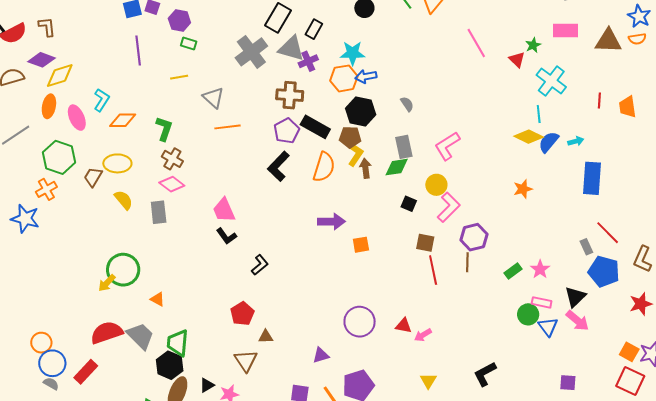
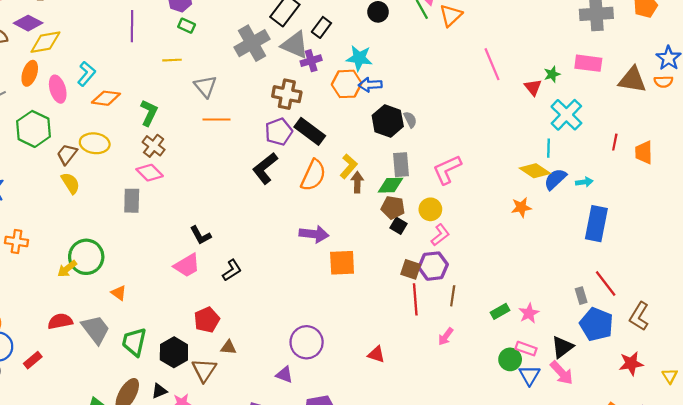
black hexagon: (361, 111) -> (388, 121), moved
brown pentagon: (350, 137) -> (393, 208), moved
orange cross: (46, 189) -> (16, 241), moved, turned 30
orange star: (523, 189) -> (521, 207), moved
yellow semicircle: (124, 200) -> (70, 183), moved
pink L-shape: (449, 207) -> (440, 235), size x0.7
pink trapezoid: (224, 210) -> (187, 265), moved, turned -104
purple hexagon: (474, 237) -> (433, 266), moved
orange square: (361, 245) -> (342, 263), size x1.5
purple circle: (360, 322) -> (307, 342), moved
red semicircle: (107, 333) -> (60, 321), size x0.7
pink arrow: (423, 335) -> (446, 337), moved, turned -30
purple triangle: (321, 355) -> (284, 375), turned 30
black hexagon: (170, 365) -> (174, 352), moved
red rectangle: (86, 372) -> (33, 360), size x0.7

